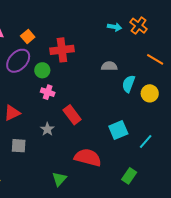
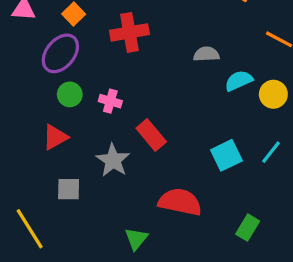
green circle: (42, 70) -> (70, 94), moved
cyan semicircle: (129, 84) -> (239, 81), turned 48
gray star: (47, 129) -> (113, 160), size x1.5
cyan line: (146, 141) -> (271, 152), moved

